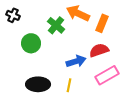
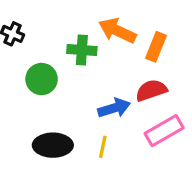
green cross: (56, 25) -> (82, 50), turned -36

